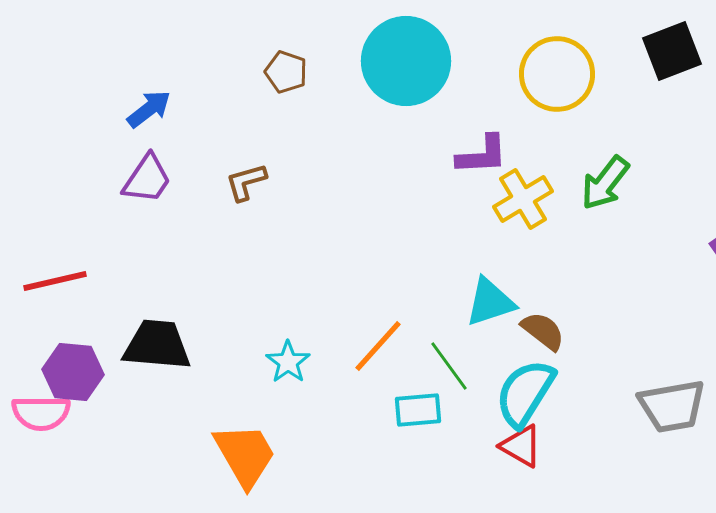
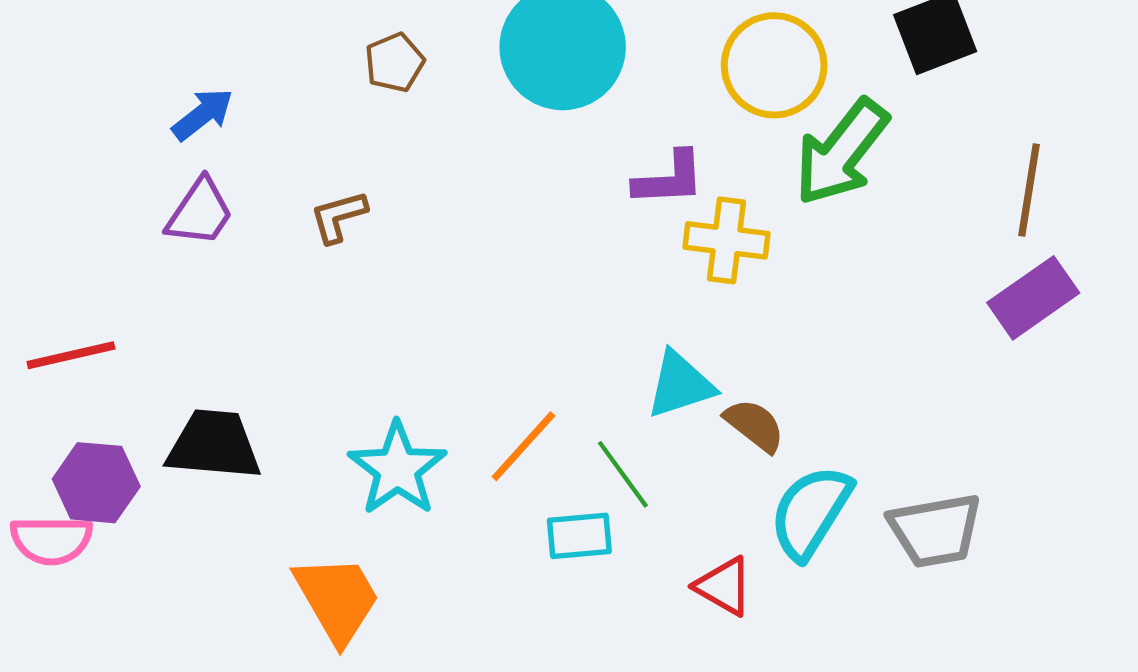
brown pentagon: (286, 72) -> (395, 62), turned 30
green arrow: (605, 183) -> (841, 152), moved, size x1.4
yellow cross: (523, 199) -> (726, 240), turned 38
cyan star: (288, 362) -> (397, 469), size x1.6
cyan semicircle: (525, 393) -> (811, 512), moved

